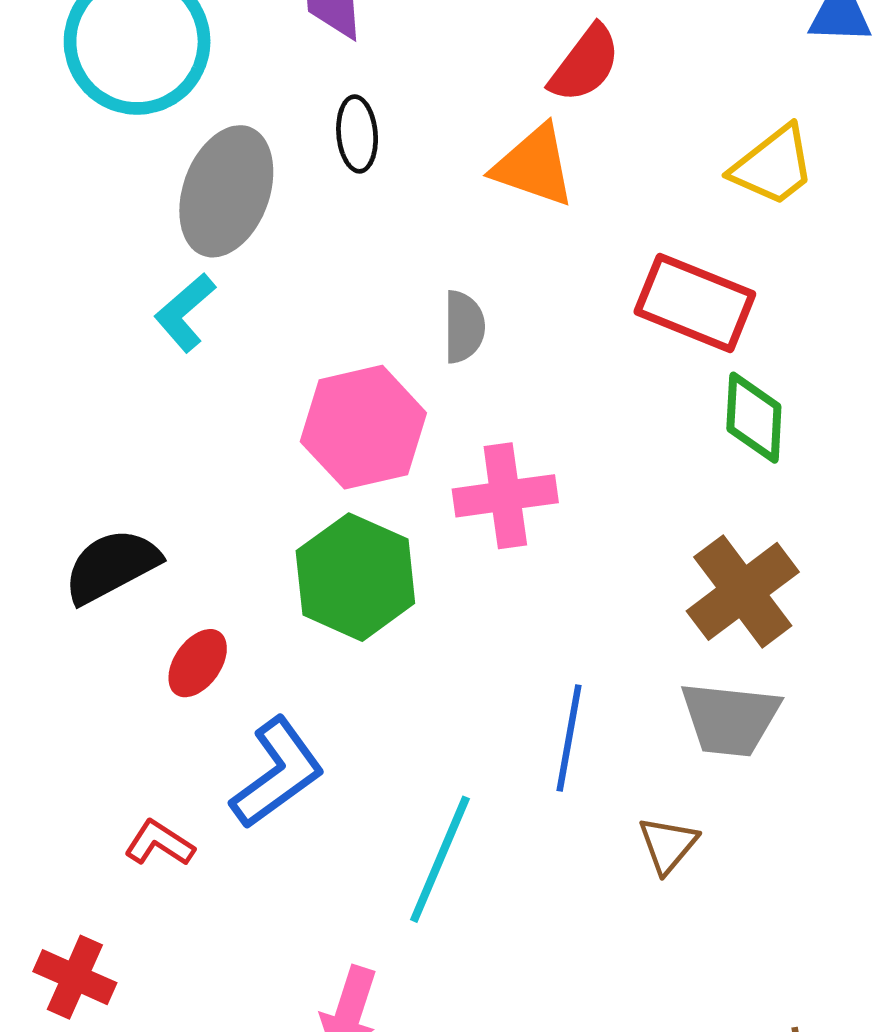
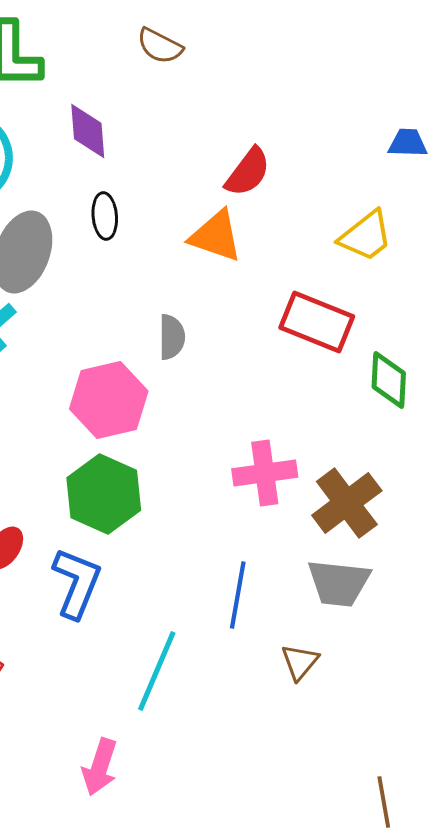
green diamond: (754, 418) -> (389, 380), moved
pink cross: (505, 496) -> (265, 473), moved
blue L-shape: (277, 773) -> (77, 583), moved, turned -32

